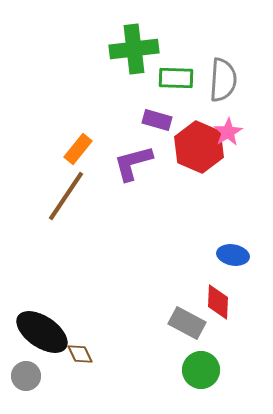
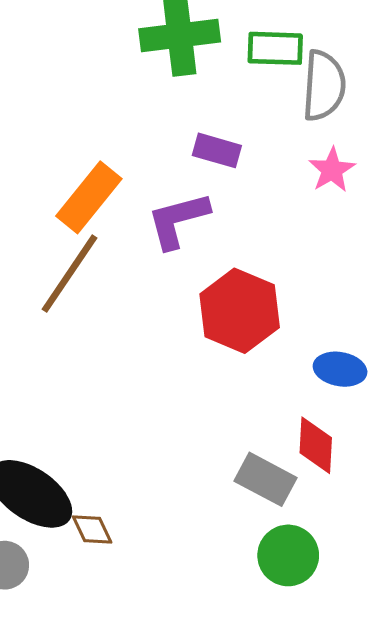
green rectangle: (176, 78) -> (275, 48), moved
red hexagon: (199, 147) -> (240, 311), moved
orange rectangle: (78, 149) -> (89, 197), size x1.4

